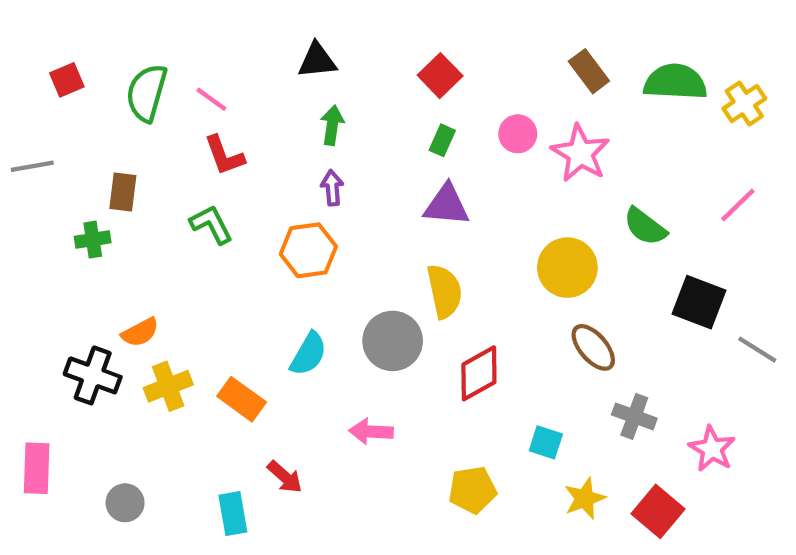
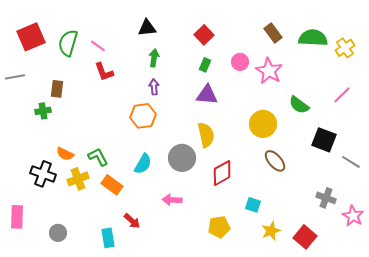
red square: (67, 80) -> (31, 37), size x1.8
green L-shape: (211, 224) -> (98, 157), moved
orange semicircle: (140, 332) -> (65, 154), turned 54
gray cross: (634, 416) -> (326, 198), moved
pink star: (712, 449) -> (353, 216), moved

